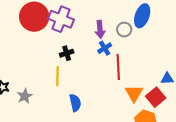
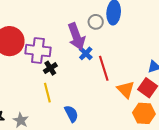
purple cross: (61, 19) -> (38, 51), moved
purple arrow: (100, 29) -> (76, 36), size x1.5
gray circle: (124, 30) -> (96, 22), moved

